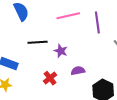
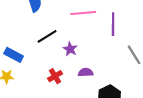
black line: (38, 42) -> (47, 36), turned -36

